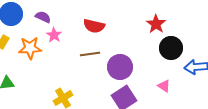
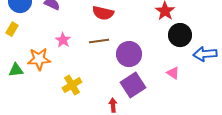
pink star: (54, 35) -> (63, 40), moved
orange star: (30, 48) -> (39, 59), moved

